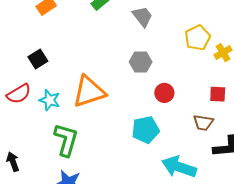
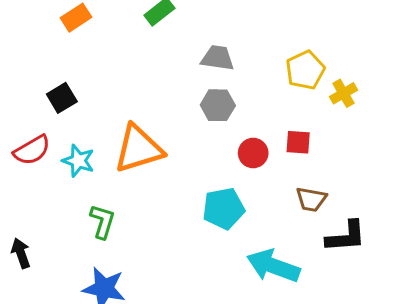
gray trapezoid: (142, 17) -> (218, 58), moved, turned -45
red square: (218, 94) -> (298, 142), moved
green L-shape: (66, 140) -> (102, 221), size x0.7

